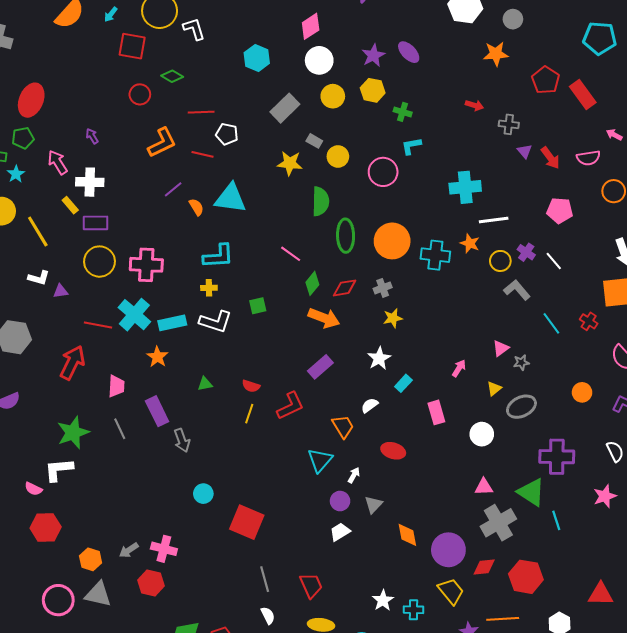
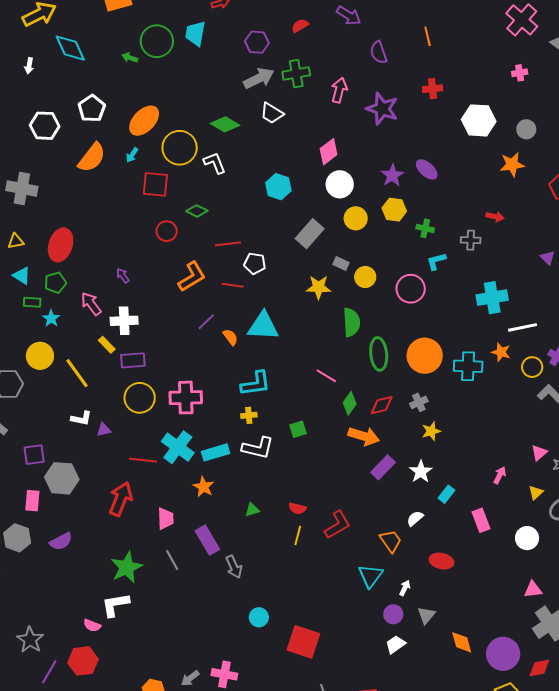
gray cross: (509, 124) -> (471, 240), moved
purple rectangle: (320, 367) -> (383, 467), moved
red hexagon: (46, 527) -> (83, 661), moved

